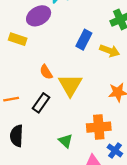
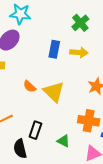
black rectangle: (41, 103) -> (35, 130), moved
orange cross: (99, 127) -> (89, 121), turned 30

